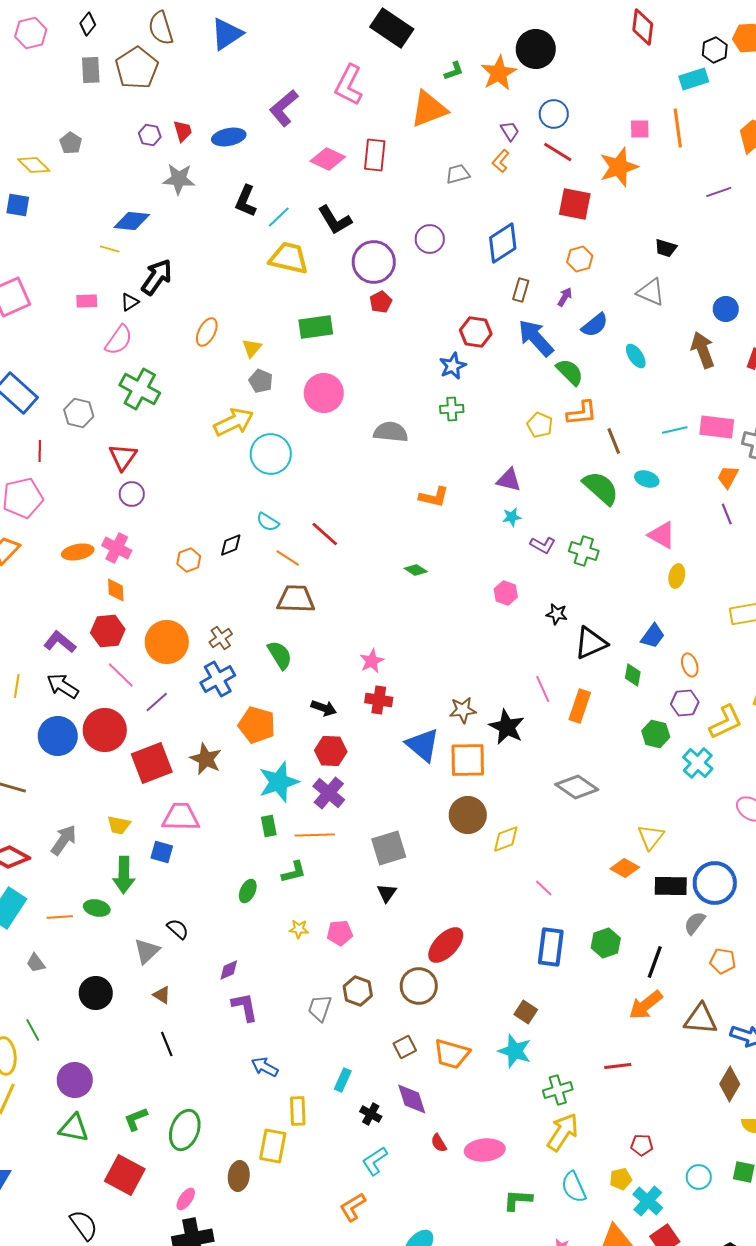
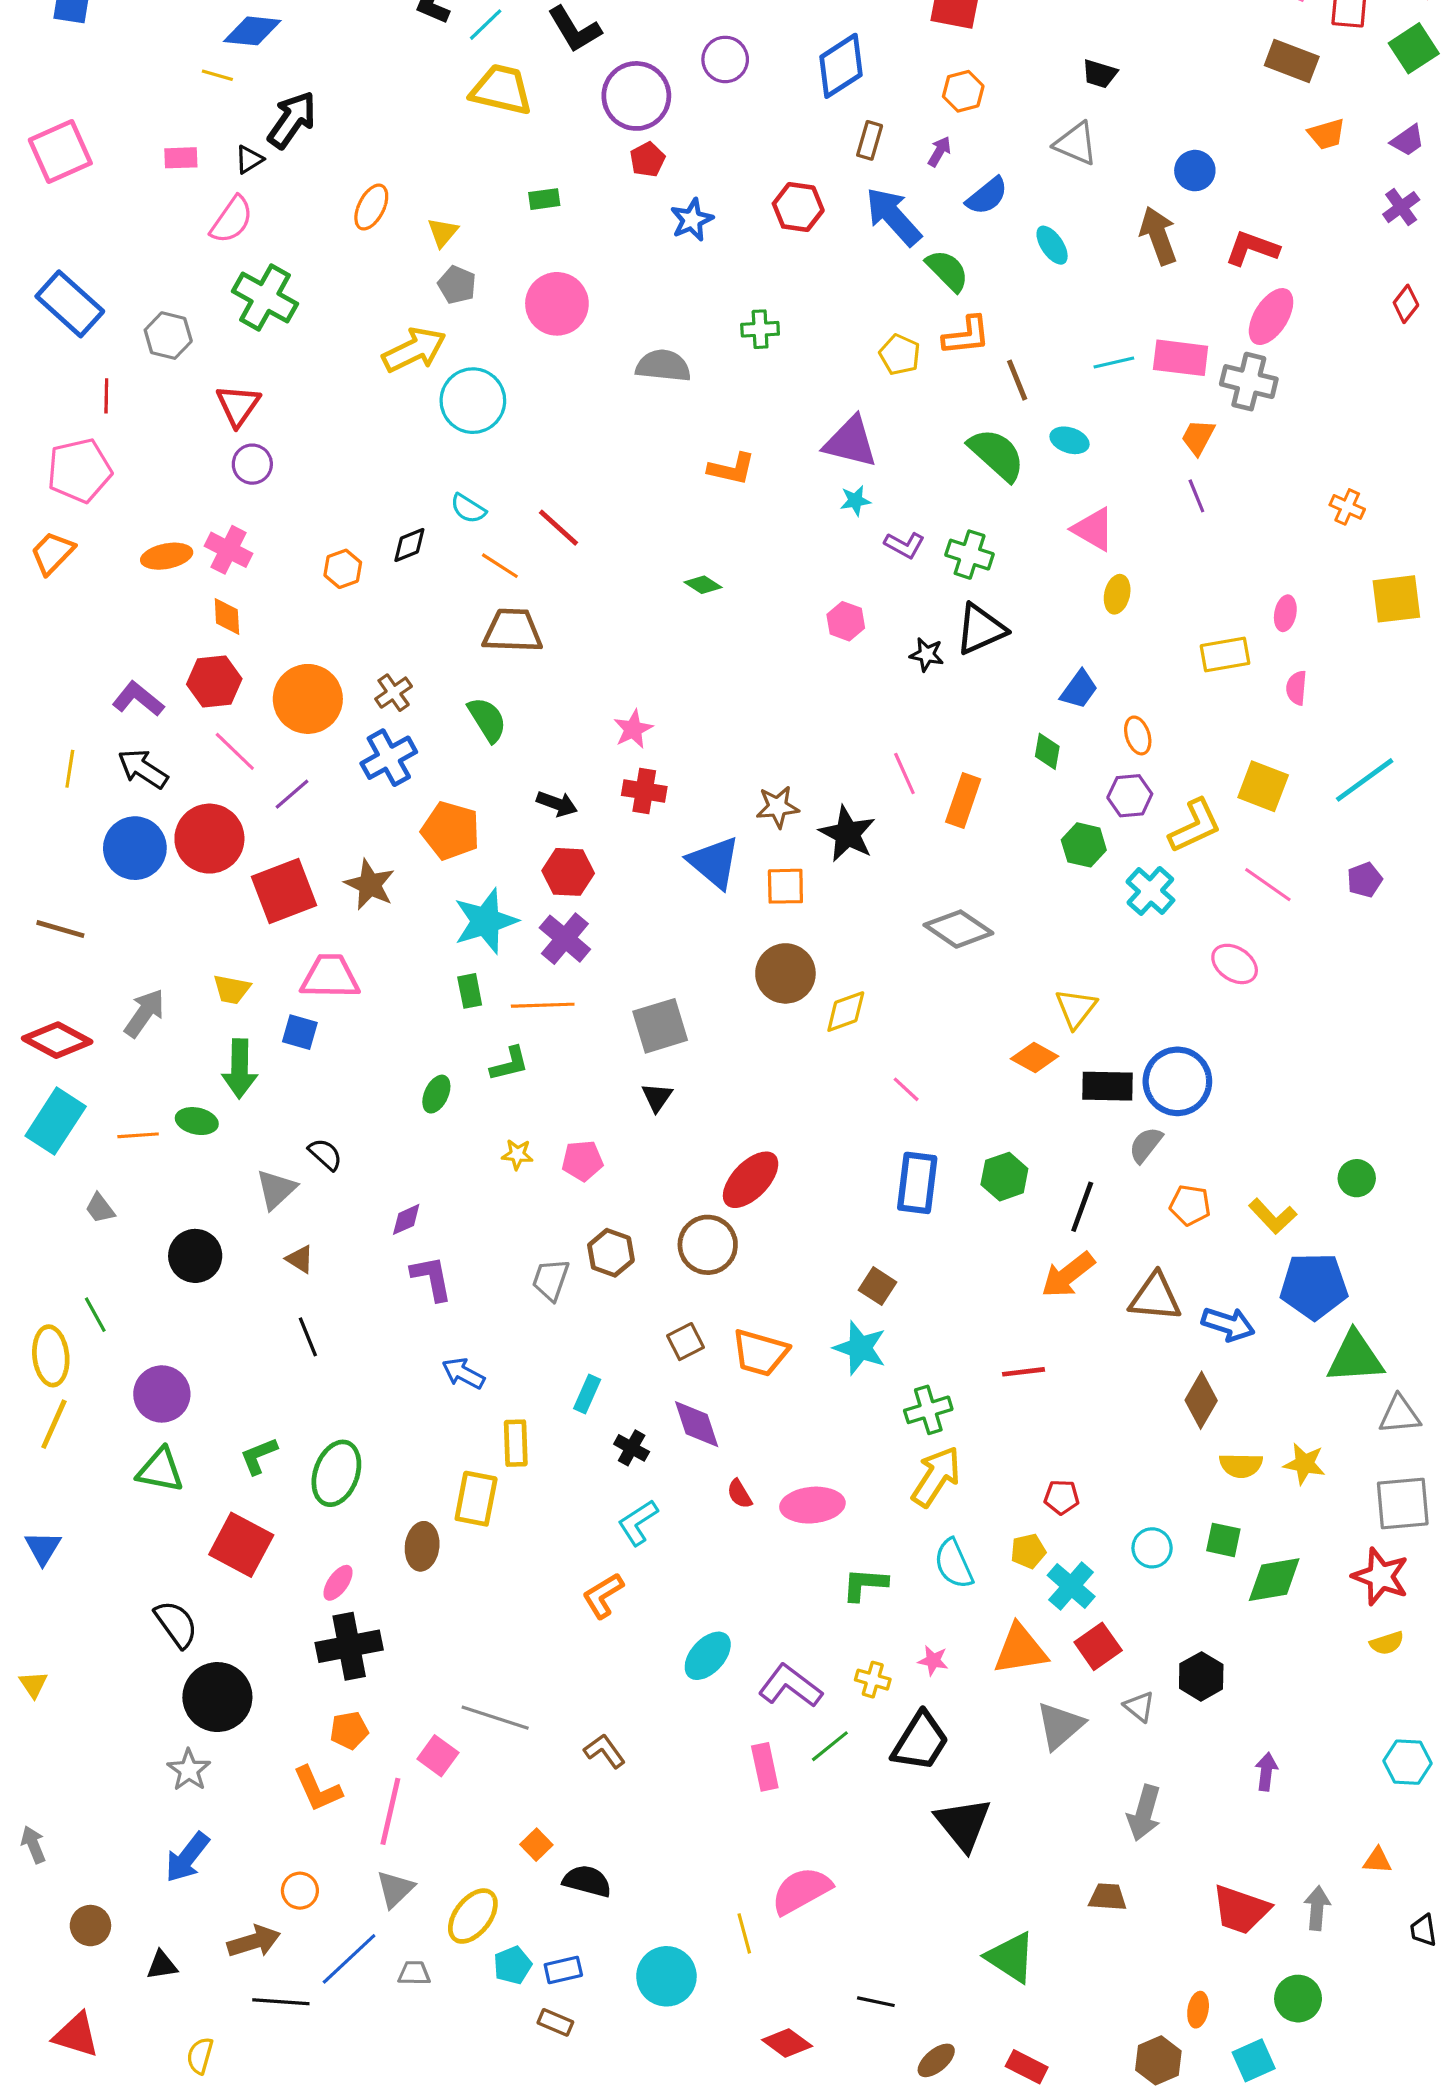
green rectangle: (316, 327) -> (544, 199), size x0.6
blue star: (453, 366) -> (692, 220), moved
purple triangle: (509, 480) -> (851, 442), size x1.4
black triangle: (591, 643) -> (981, 629), moved
orange square: (468, 760) -> (785, 886), size x0.7

